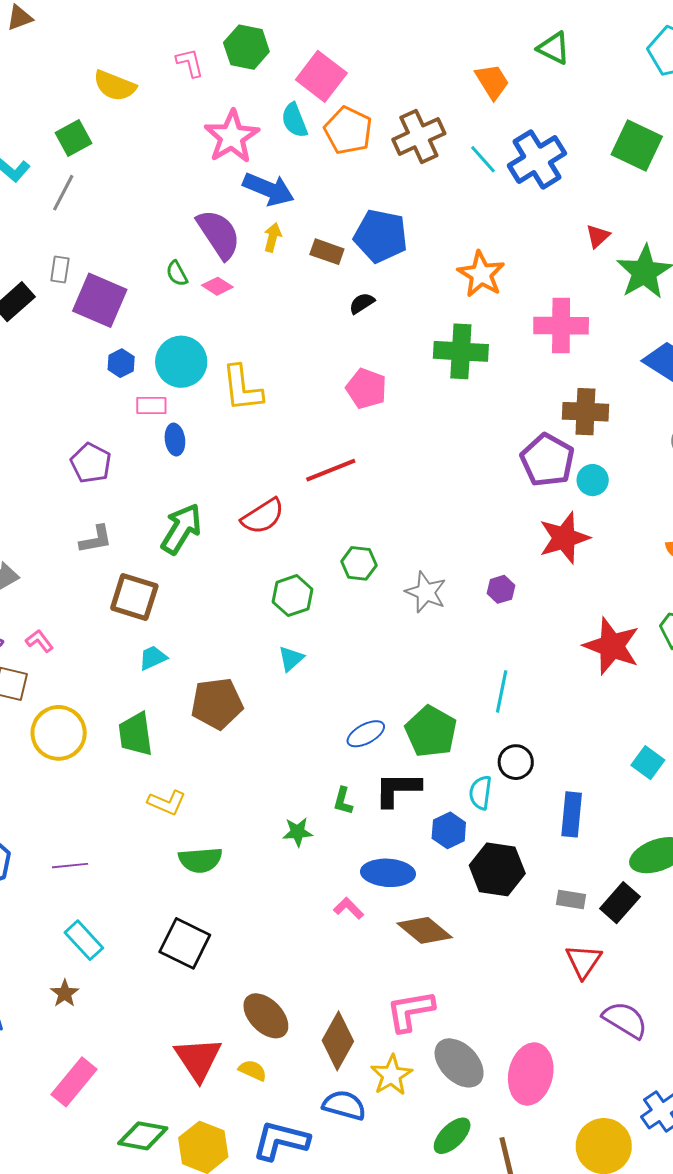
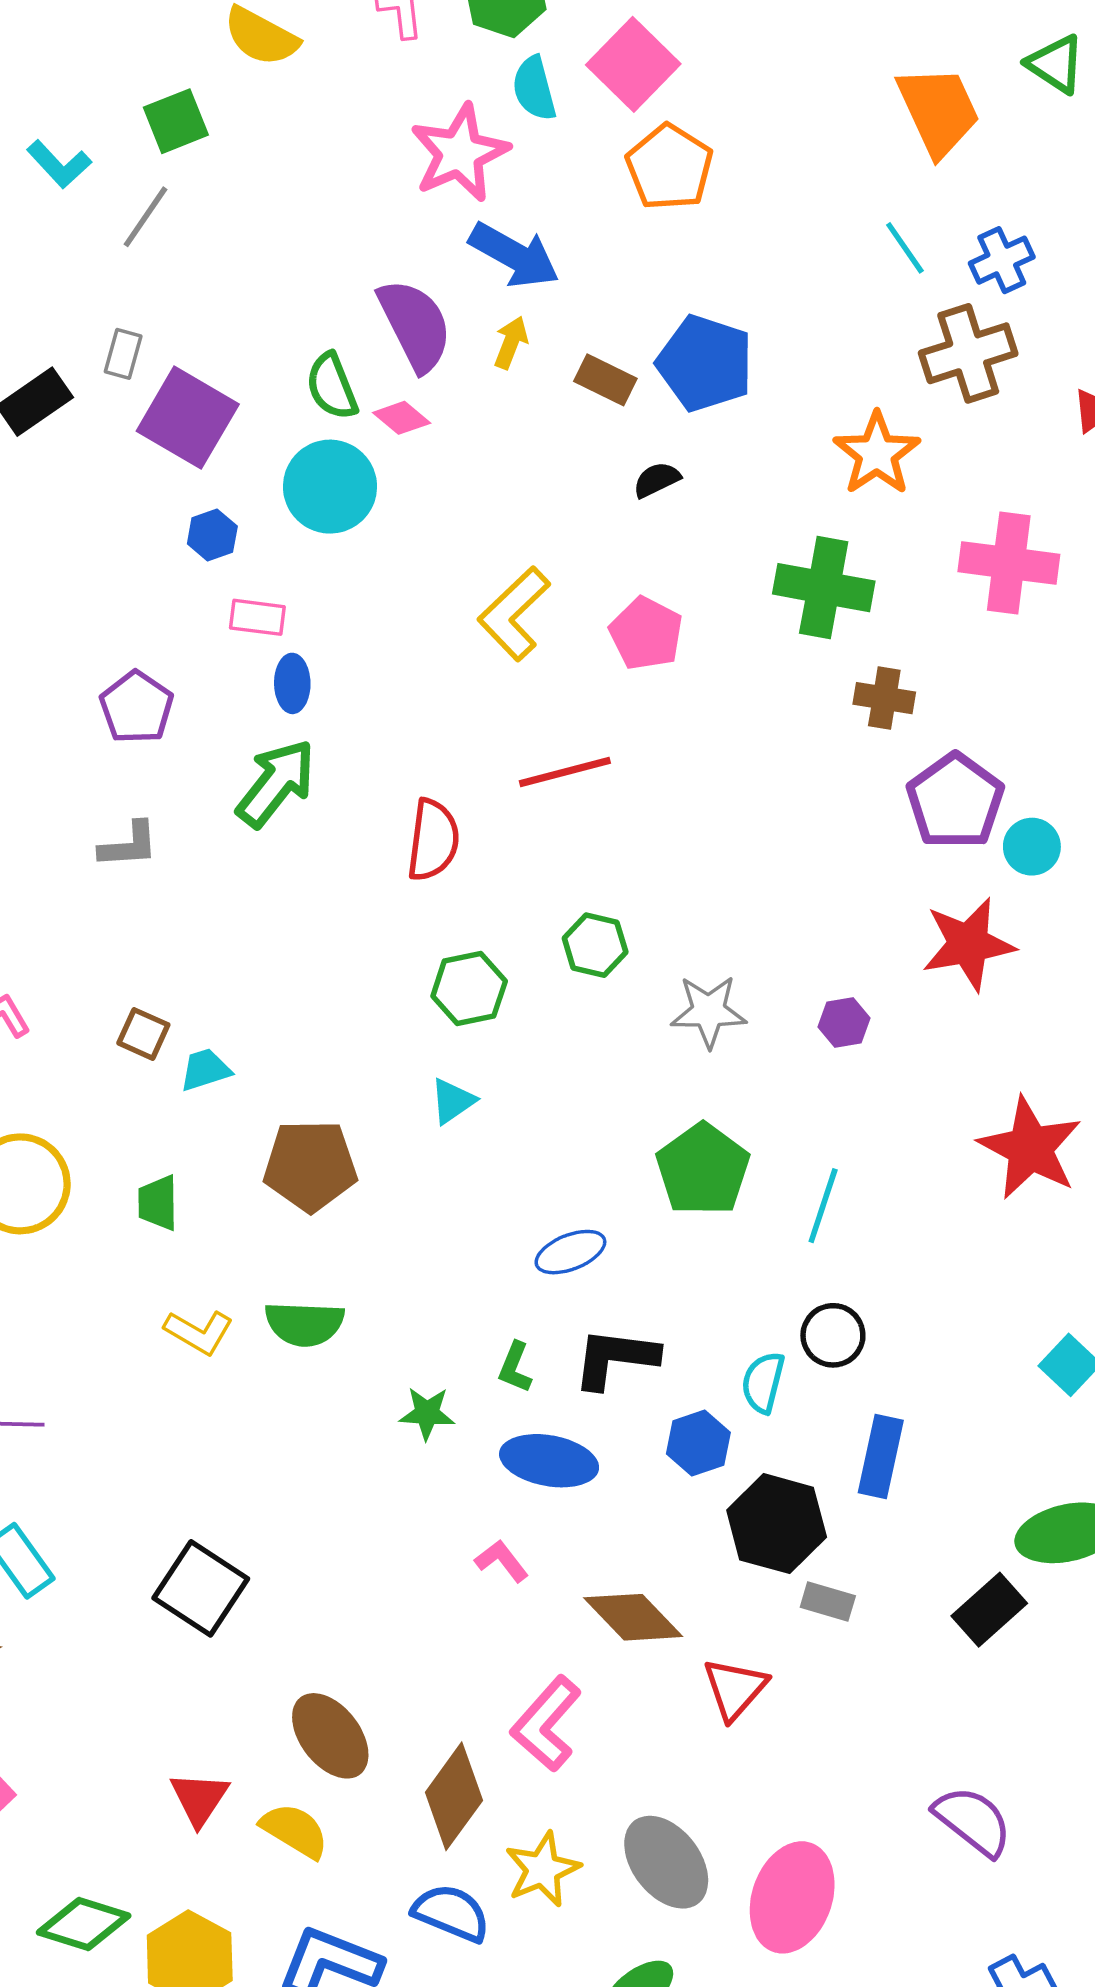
orange trapezoid: (492, 81) -> (938, 111), size x1.4
cyan semicircle: (294, 120) -> (534, 88), moved
brown cross: (419, 136) -> (968, 353), moved
blue cross: (537, 159) -> (1002, 260), size x0.6
green semicircle: (177, 273) -> (332, 386), size x1.4
cyan circle: (181, 362) -> (330, 487), moved
yellow L-shape: (242, 388) -> (514, 614), moved, turned 46
brown cross: (585, 412) -> (884, 698), moved, size x0.7
red semicircle: (263, 516) -> (433, 840), turned -57
green arrow: (181, 529) -> (276, 783), moved
gray star: (426, 592) -> (709, 1011), turned -30
brown square: (134, 597) -> (143, 1034), moved, size x0.6
green pentagon: (431, 732) -> (703, 1169), moved
green trapezoid: (136, 734) -> (158, 1203), size x0.7
blue rectangle: (572, 814) -> (881, 1457), moved
green semicircle: (200, 860) -> (304, 1324), moved
blue ellipse: (388, 873) -> (549, 1461), moved
gray rectangle: (571, 900) -> (828, 1601), moved
red triangle: (583, 961) -> (735, 1689), moved
pink L-shape: (410, 1011) -> (546, 1724), moved, turned -46
red triangle: (198, 1059) -> (199, 1798), size x0.7
yellow semicircle: (253, 1070) -> (295, 1831), size x1.4

